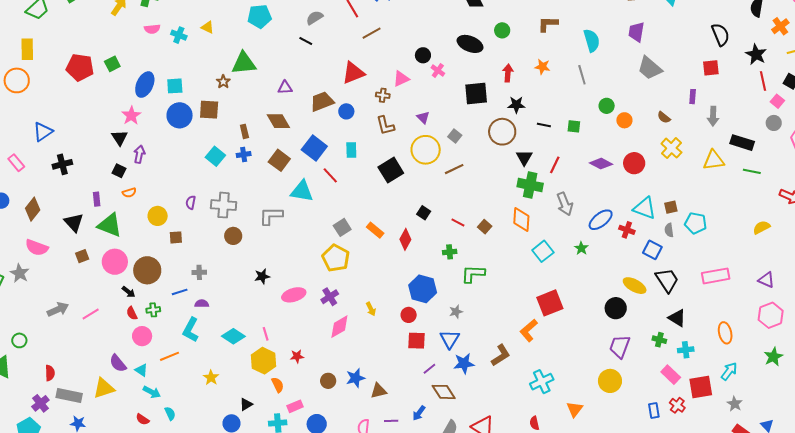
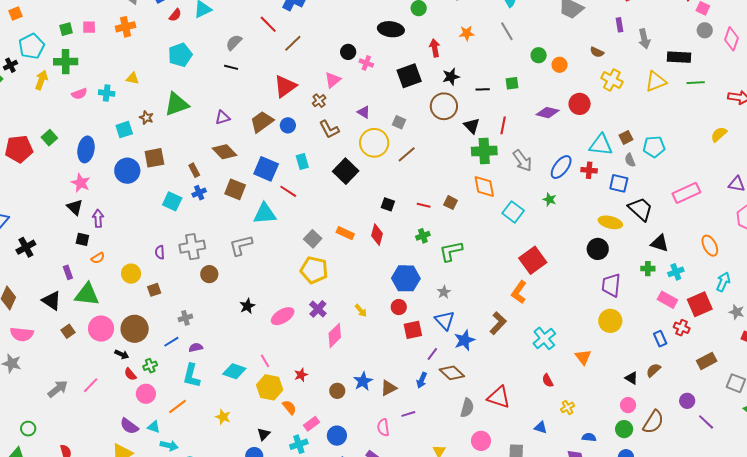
brown star: (223, 82) -> (146, 118), moved
cyan square: (175, 86) -> (124, 130), moved
brown cross: (383, 95) -> (319, 101), turned -32
blue arrow: (419, 413) -> (422, 380), moved

